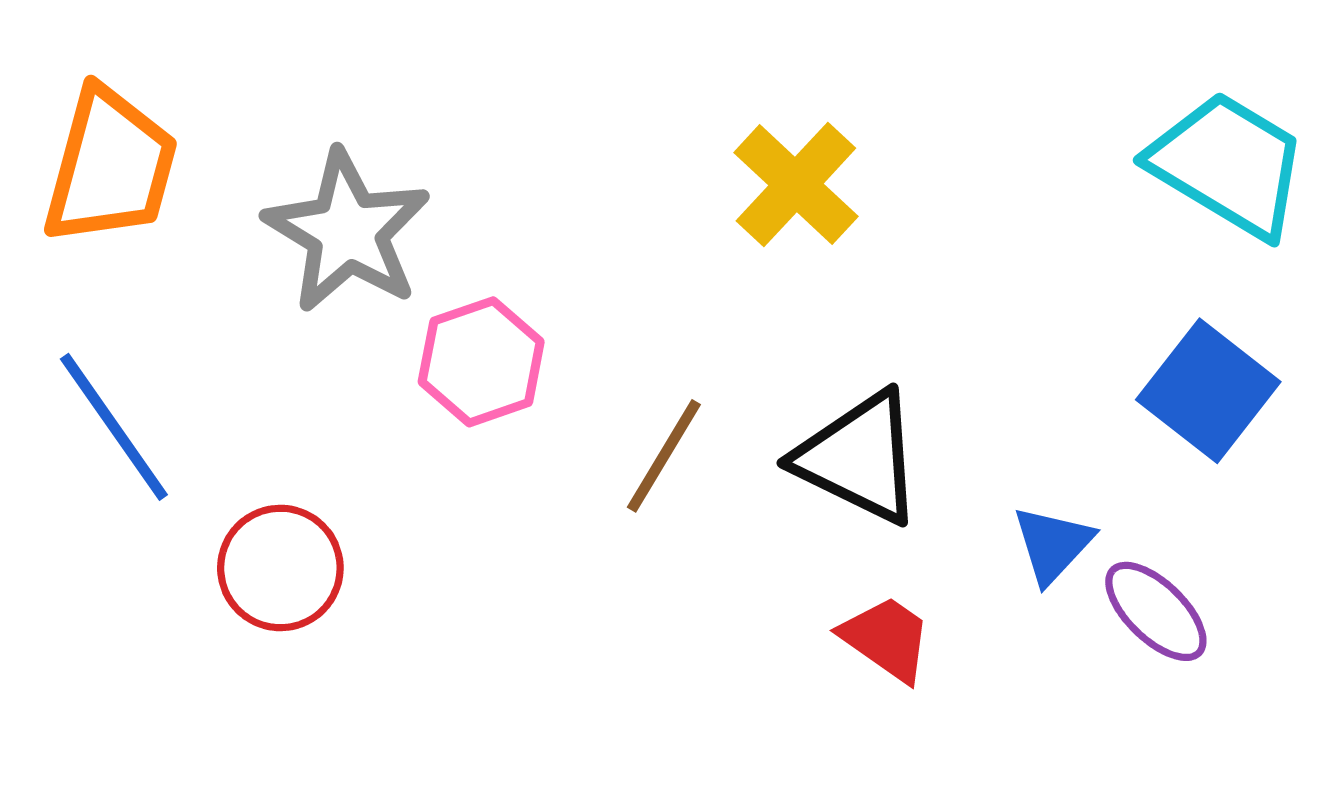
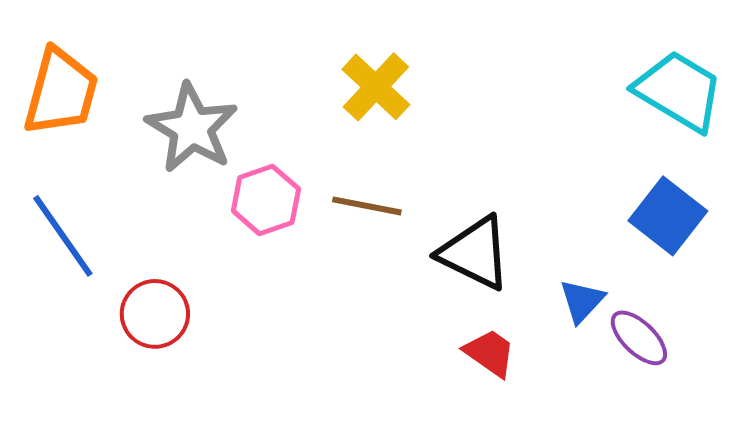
yellow cross: (796, 185) -> (376, 87), moved
brown line: (664, 456) -> (367, 206), moved, turned 70

